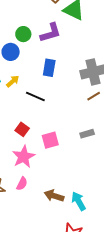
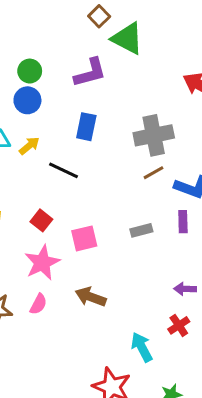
green circle: (23, 34) -> (30, 71), moved
brown arrow: (54, 196) -> (91, 297), moved
cyan arrow: (79, 201) -> (142, 347), moved

